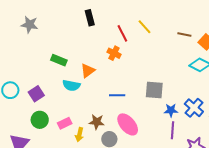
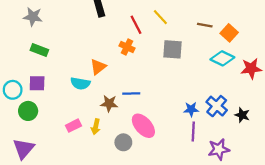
green rectangle: (59, 60) -> (39, 50), moved
gray square: (154, 90) -> (172, 49), moved
purple square: (36, 94) -> (37, 83), moved, turned 35
green circle: (40, 120) -> (28, 111), moved
brown star: (97, 122) -> (109, 103), moved
yellow arrow: (79, 135) -> (96, 127), moved

